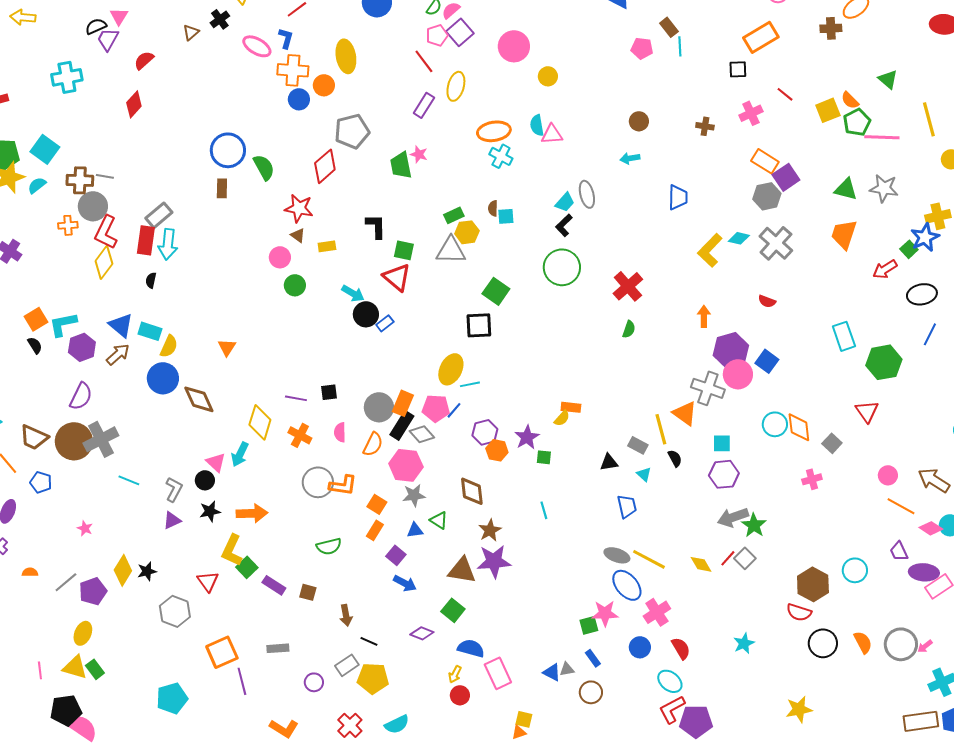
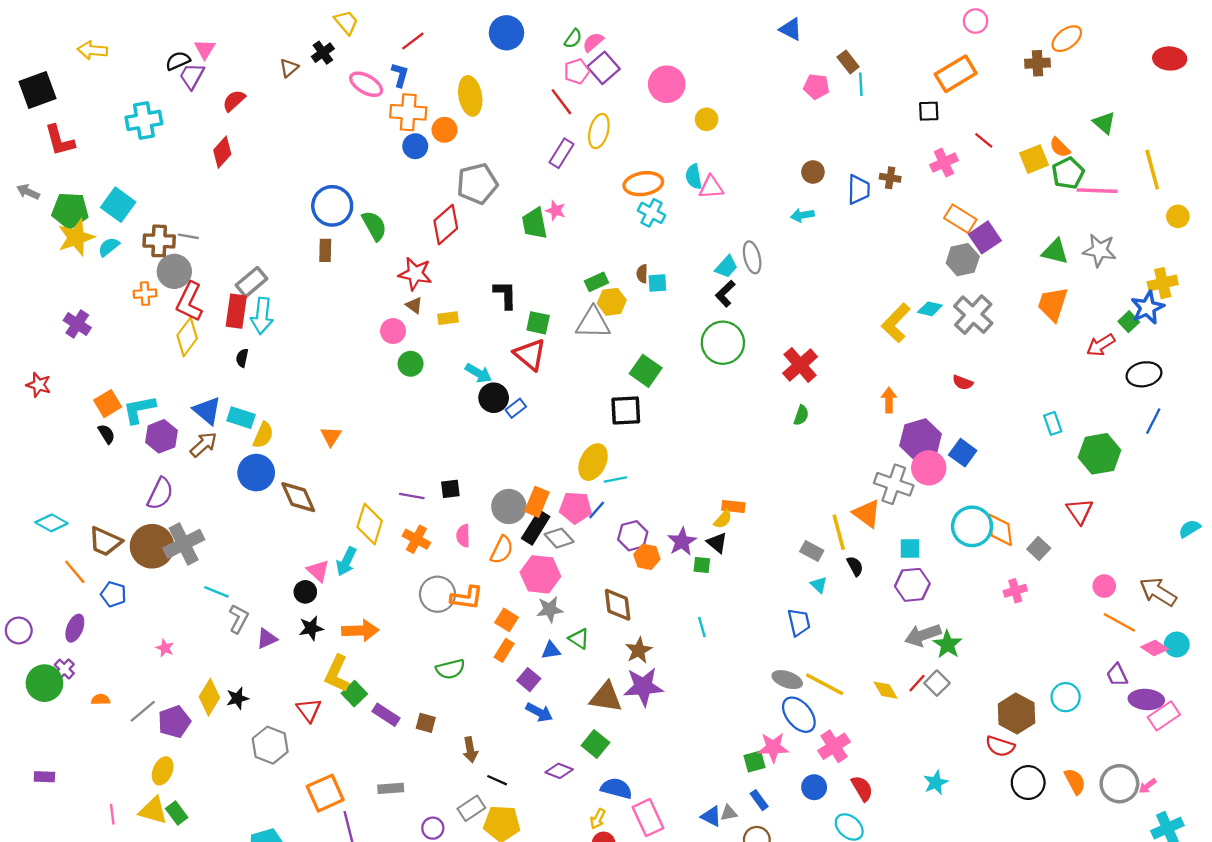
blue trapezoid: (678, 197) -> (859, 189), moved
cyan rectangle: (844, 336) -> (1053, 423), size x0.7
cyan circle: (775, 424) -> (972, 526), size x1.4
black triangle: (609, 462) -> (717, 543), moved, turned 48
gray L-shape: (174, 489) -> (239, 619), moved

